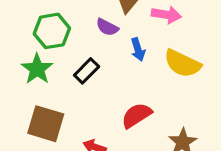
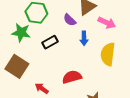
yellow semicircle: (182, 63) -> (108, 54), turned 55
green star: (37, 69) -> (21, 33), turned 30

